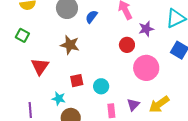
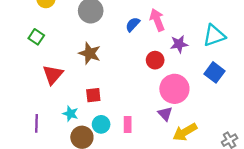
blue semicircle: (91, 17) -> (133, 24), moved
cyan circle: (101, 86) -> (101, 124), moved
purple triangle: (133, 105) -> (165, 114), moved, turned -32
pink rectangle: (111, 111) -> (128, 125), moved

